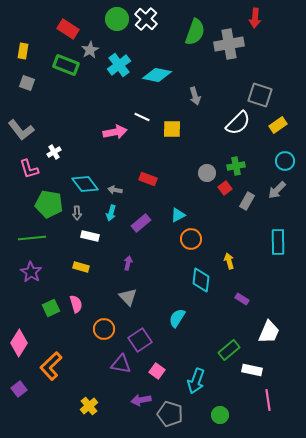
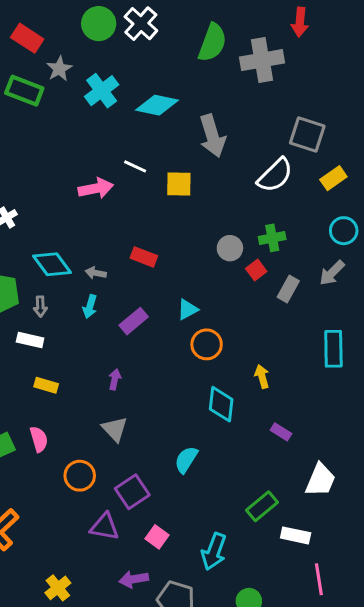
gray arrow: (195, 96) -> (212, 136), size x1.6
white rectangle: (90, 236) -> (30, 340), moved

